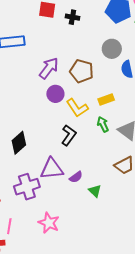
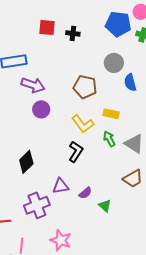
purple arrow: (49, 68) -> (33, 85), moved, turned 75
purple circle: (55, 94) -> (41, 109), moved
yellow rectangle: (106, 99) -> (111, 114), turned 35
purple triangle: (52, 169) -> (61, 186), size x0.7

